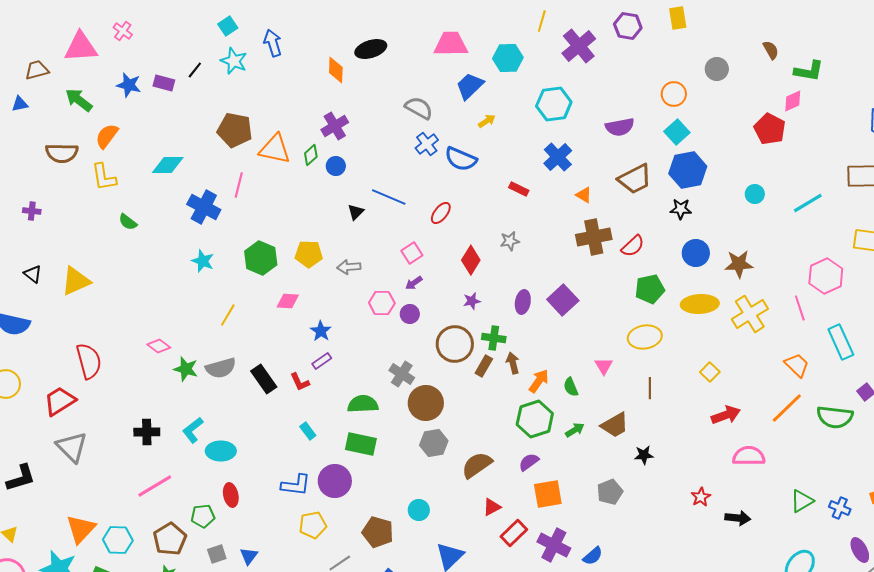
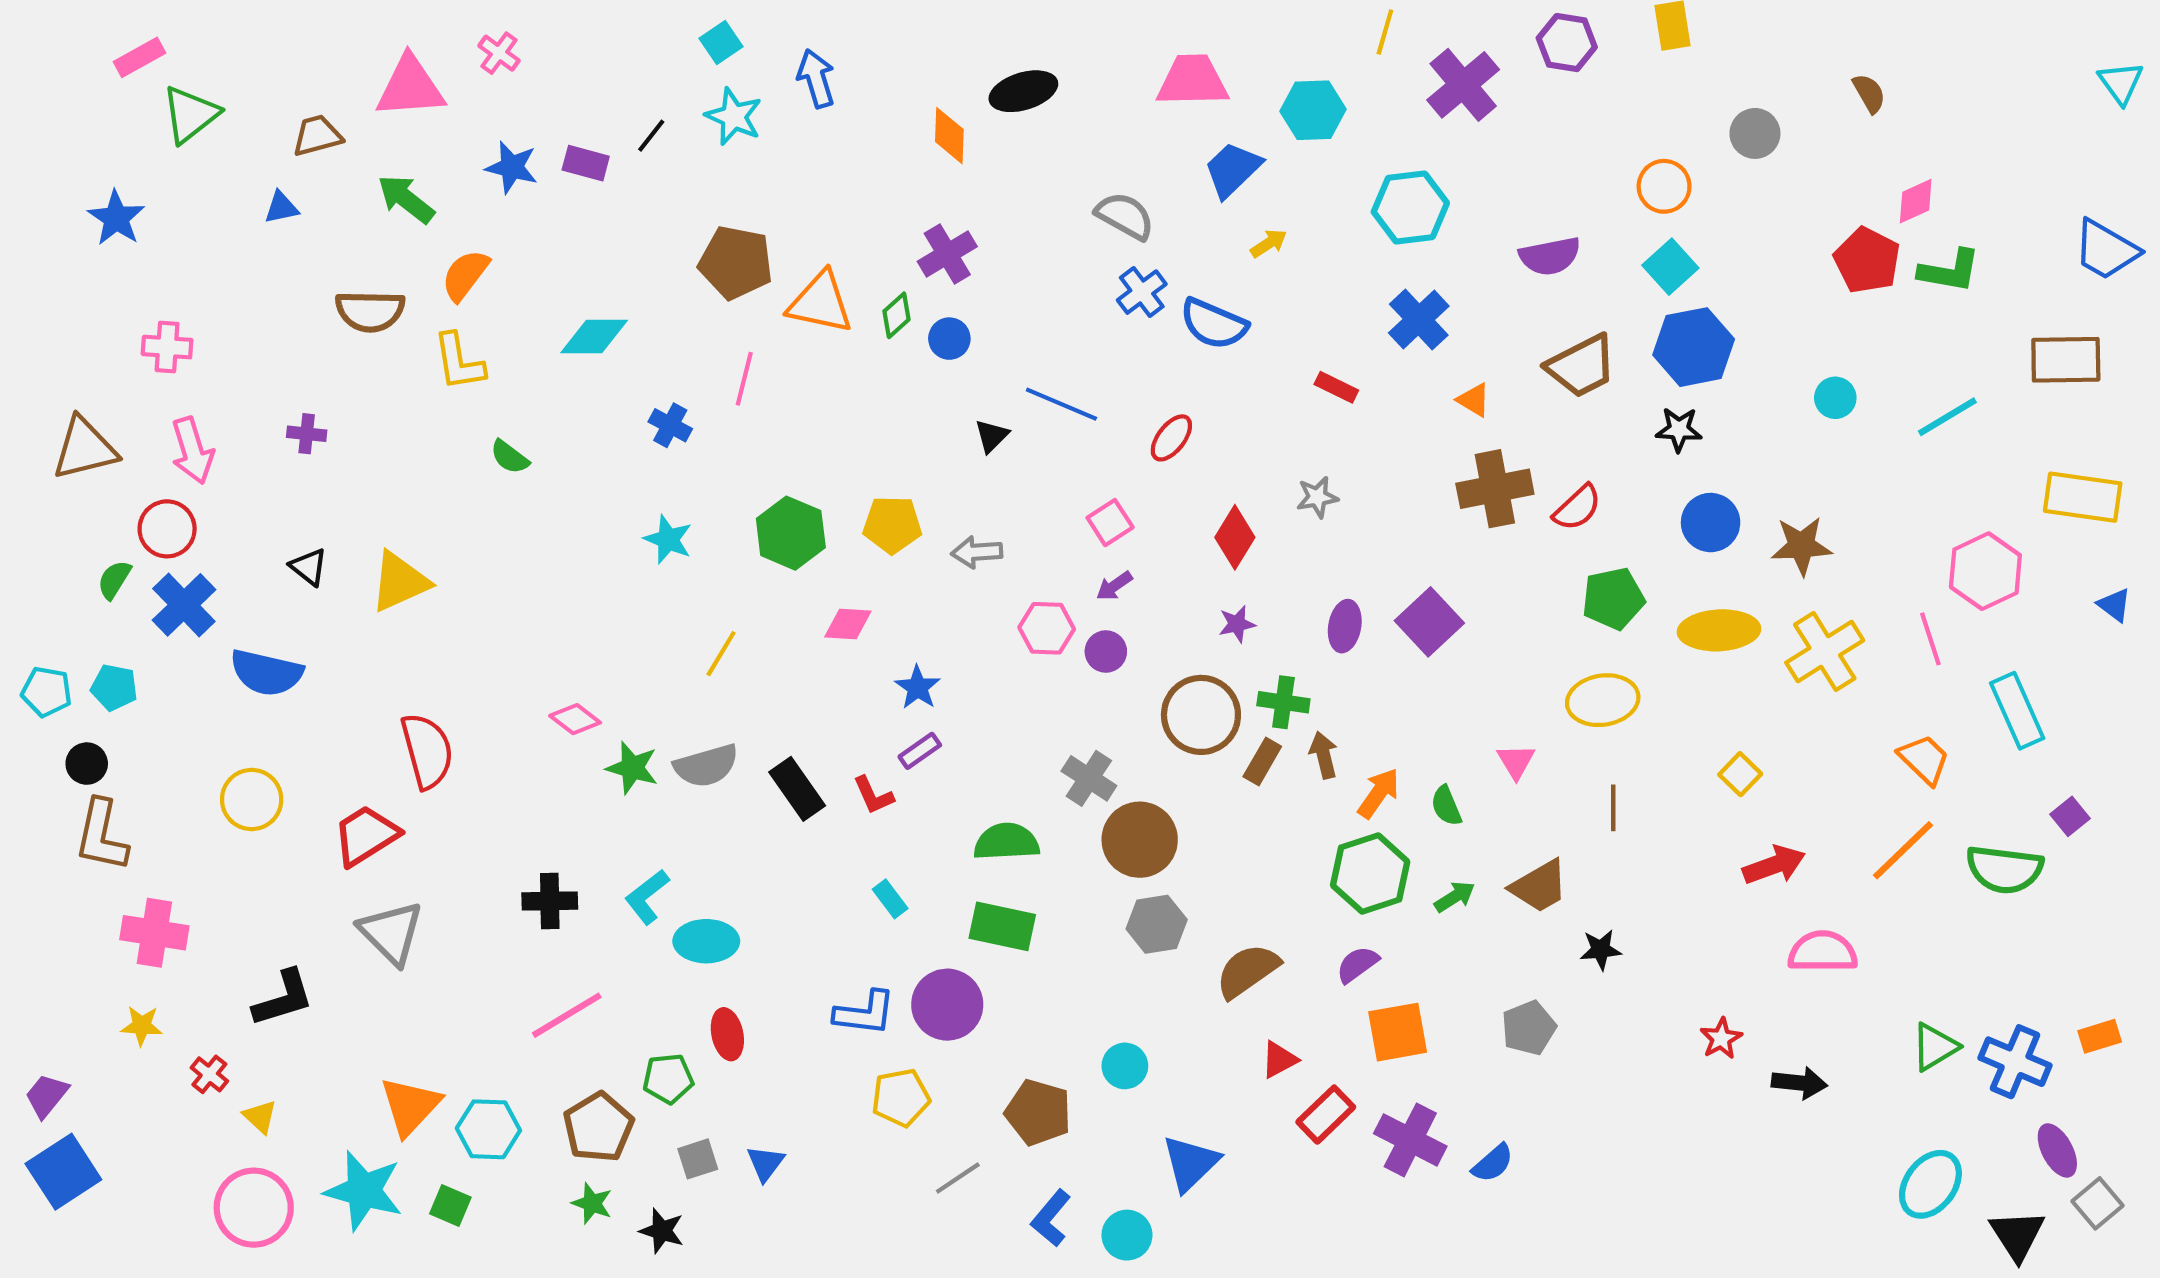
green L-shape: (809, 71) -> (1949, 271), moved
blue cross: (204, 207) -> (670, 425), size x0.6
blue cross: (840, 508) -> (2015, 1062), size x1.5

